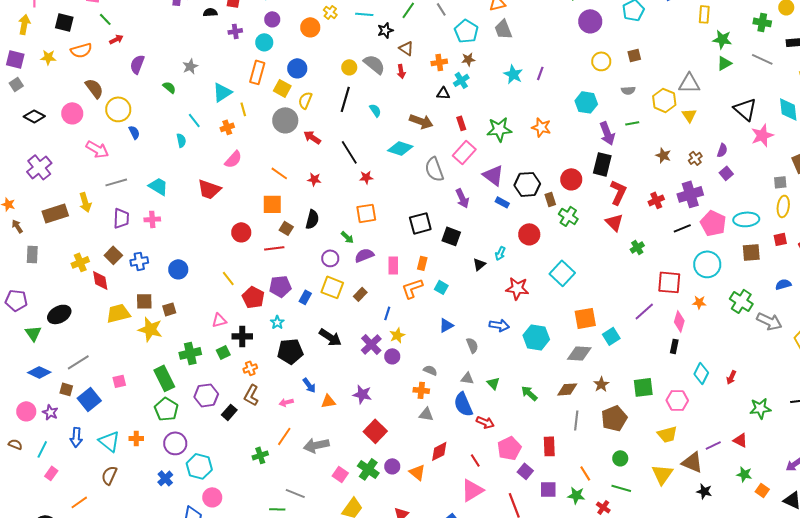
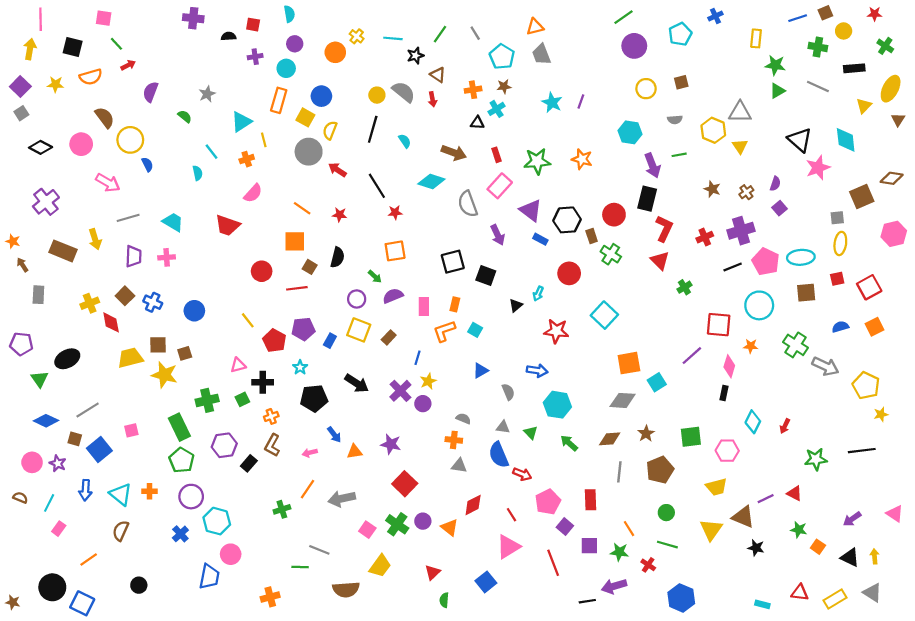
purple square: (15, 59) -> (20, 86), turned 30
brown rectangle: (55, 213) -> (63, 251), turned 40
blue cross: (139, 261) -> (153, 302), turned 36
cyan hexagon: (536, 337) -> (557, 405), moved

